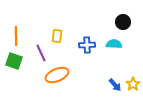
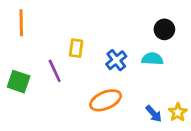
orange line: (16, 36) -> (21, 23), moved
blue cross: (87, 45) -> (116, 60), turned -35
orange ellipse: (57, 75) -> (106, 100), moved

